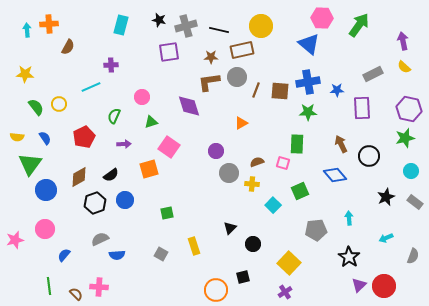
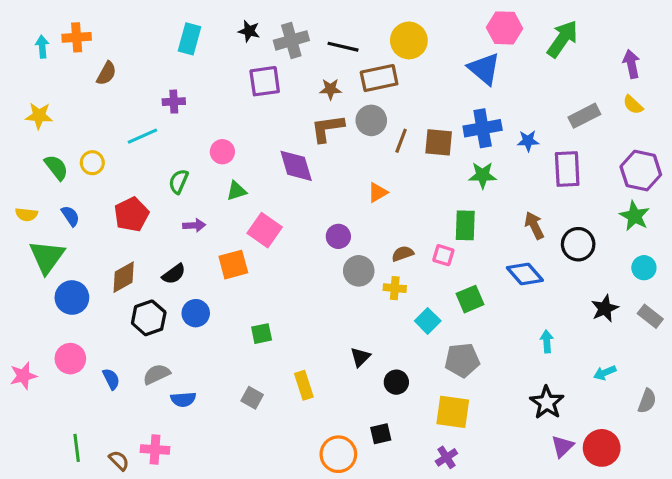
green star: (405, 138) -> (635, 216), turned -30
gray pentagon: (316, 230) -> (462, 360), moved
blue semicircle: (64, 255) -> (111, 379), moved, turned 112
yellow square: (289, 263) -> (453, 412), turned -35

